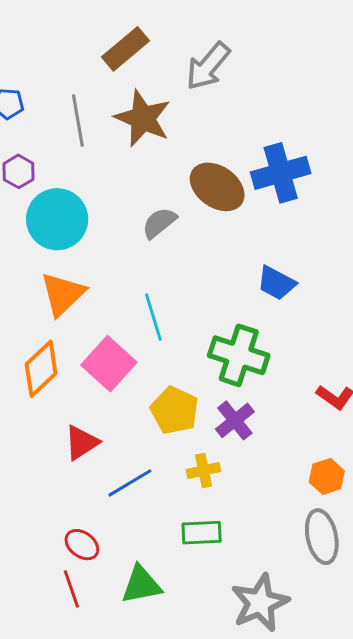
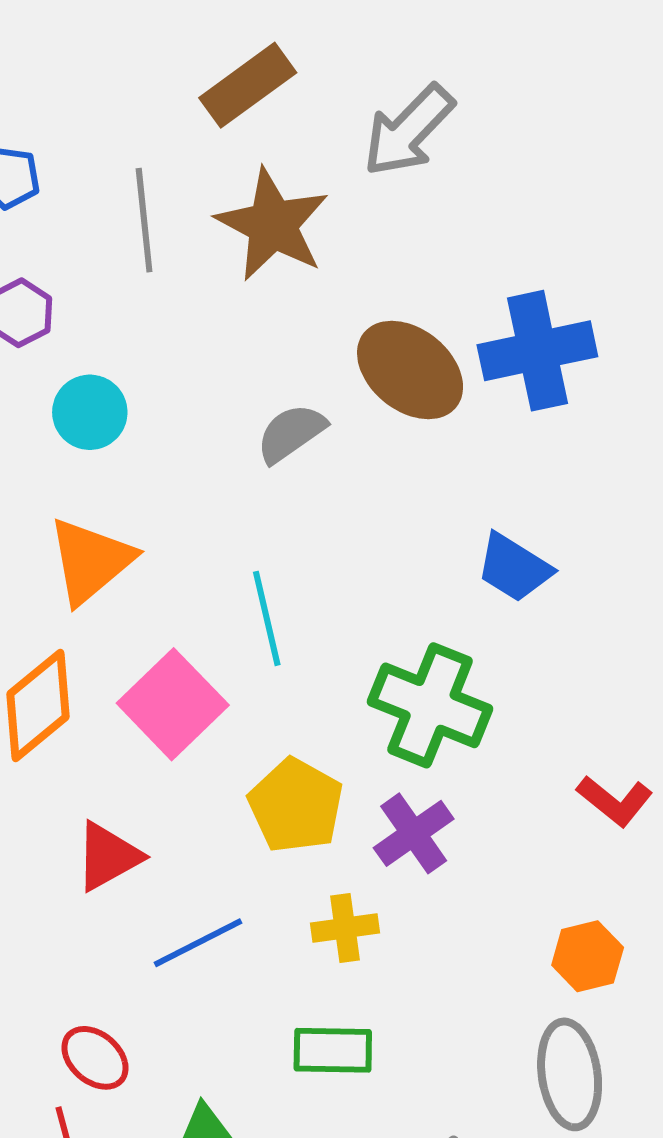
cyan circle: (57, 219) -> (90, 412), size x0.6

